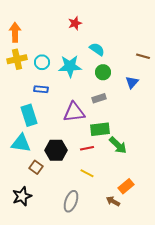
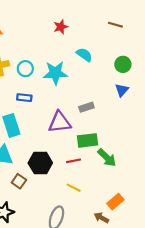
brown line: (143, 56) -> (115, 25), moved
green circle: (103, 72) -> (123, 64), moved

